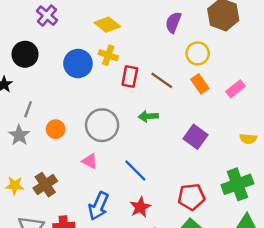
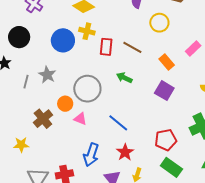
orange rectangle: (200, 84) -> (167, 62), moved
green arrow: (148, 116) -> (124, 78), turned 35
orange circle: (56, 129) -> (65, 104), moved
gray star: (19, 135) -> (47, 75), moved
brown cross: (45, 185) -> (43, 119), moved

